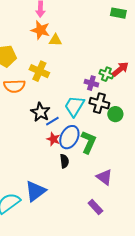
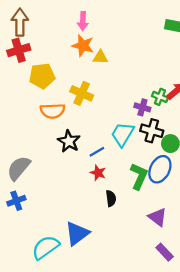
black star: (40, 112) -> (69, 141), moved
blue ellipse: (69, 137) -> (160, 169), moved
purple rectangle: (95, 207) -> (165, 252), moved

